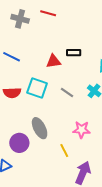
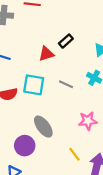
black rectangle: (74, 53) -> (66, 41), turned -32
yellow line: (64, 150) -> (75, 154), moved

